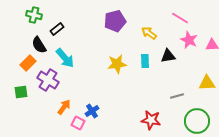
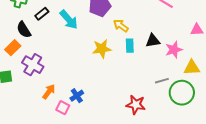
yellow arrow: (149, 33) -> (121, 26), moved
pink star: (189, 40) -> (174, 50), moved, turned 30
cyan arrow: (65, 58) -> (69, 20), moved
green circle: (197, 121) -> (182, 93), moved

